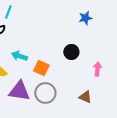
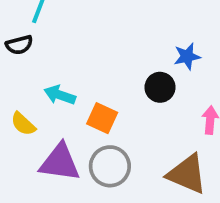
blue star: (85, 18) -> (187, 56), moved
brown triangle: (85, 97) -> (187, 174), size x1.6

